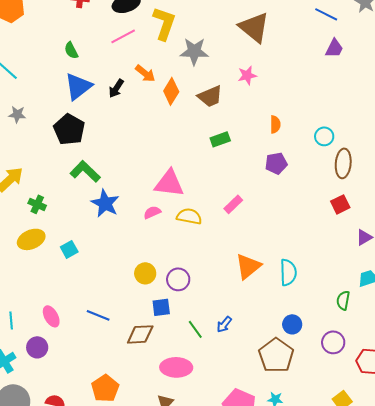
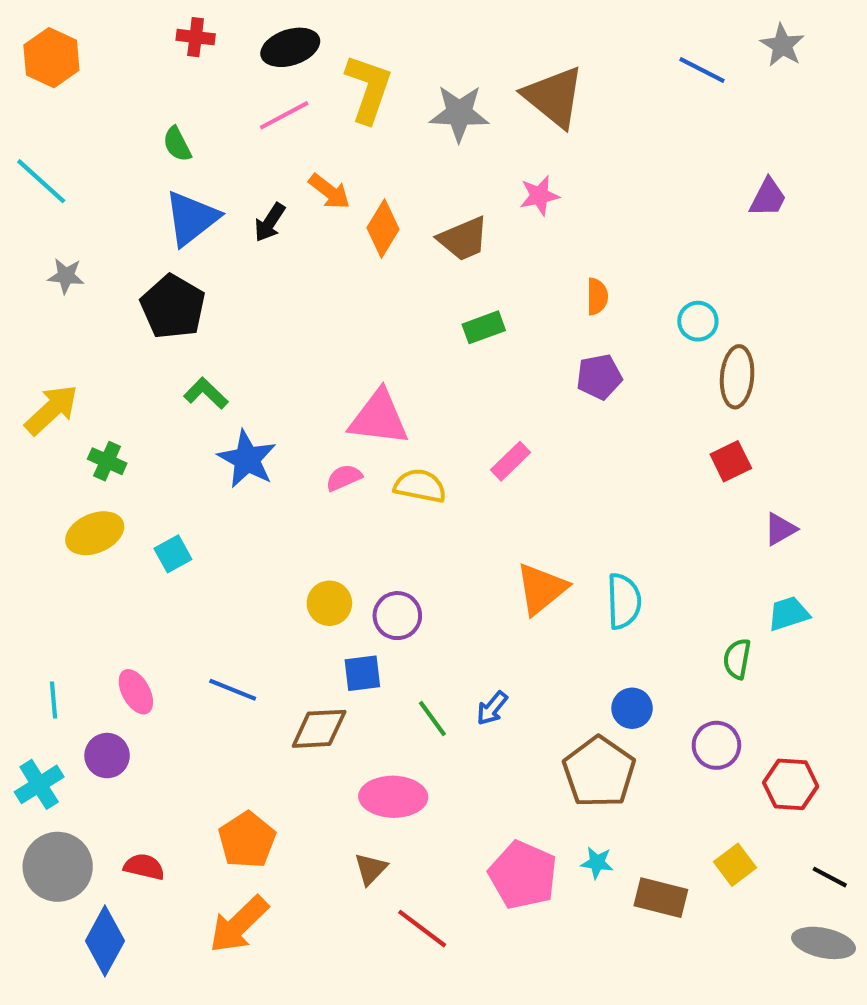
purple trapezoid: (334, 48) -> (768, 198), moved
gray star: (194, 51) -> (459, 113), moved
green L-shape: (85, 171) -> (206, 393), size x0.7

